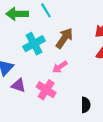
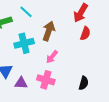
cyan cross: (34, 44) -> (24, 43), turned 30
black semicircle: (86, 105) -> (84, 83), turned 32

